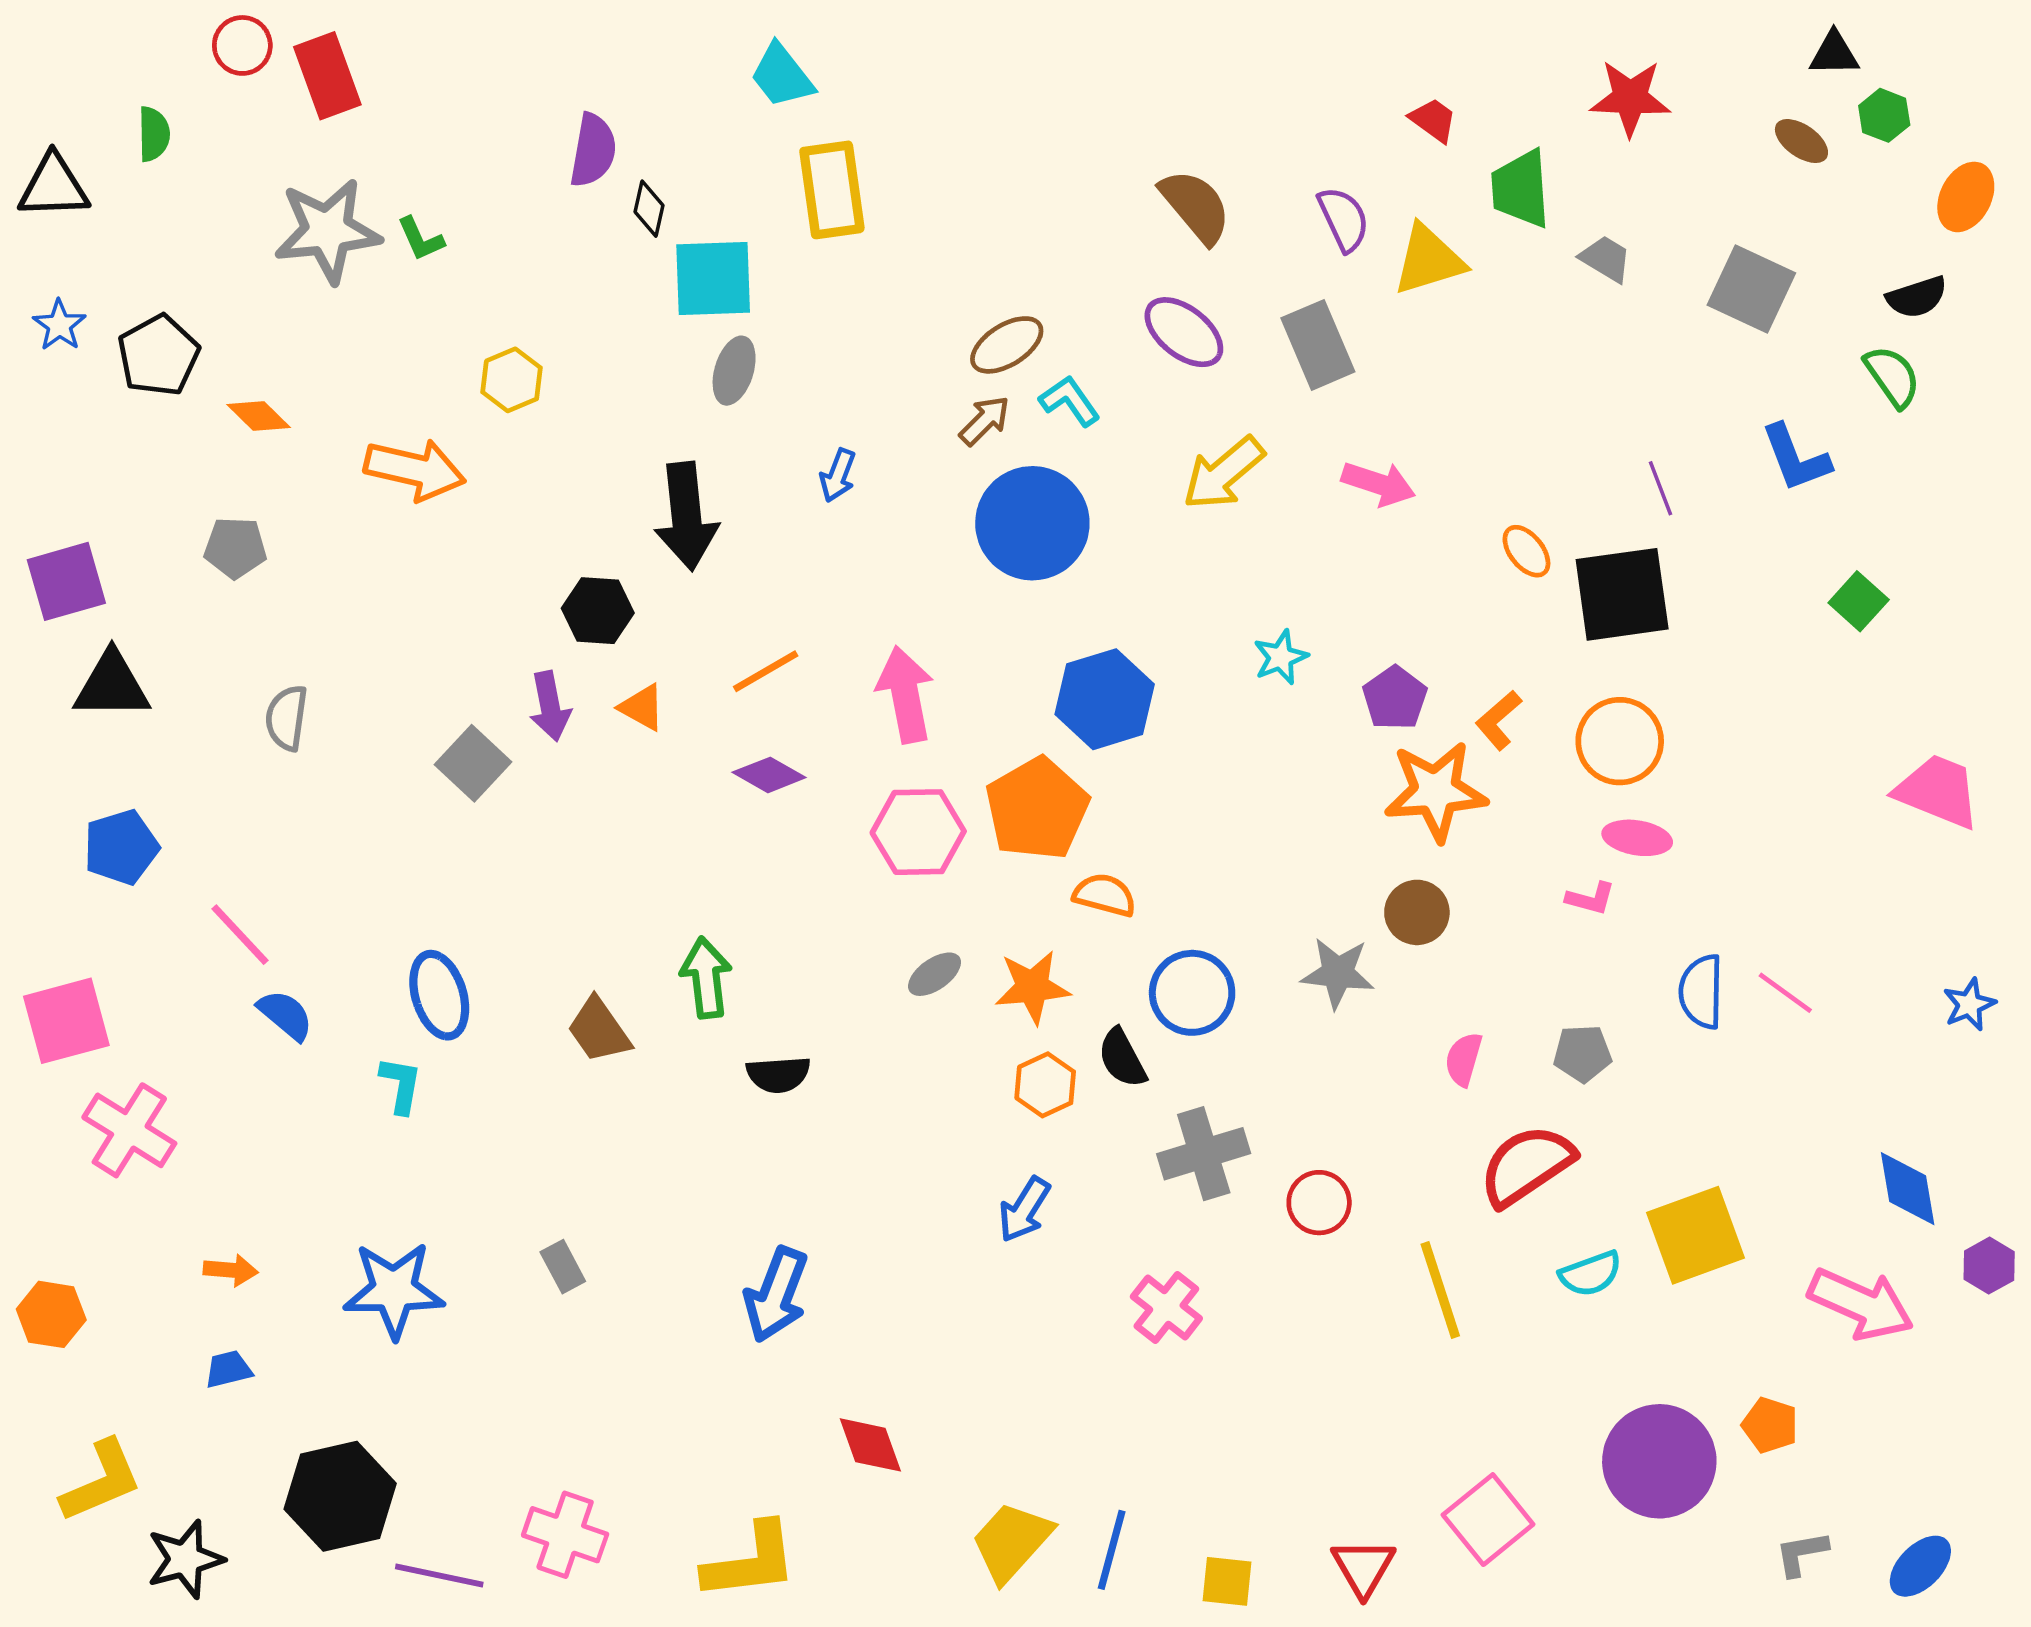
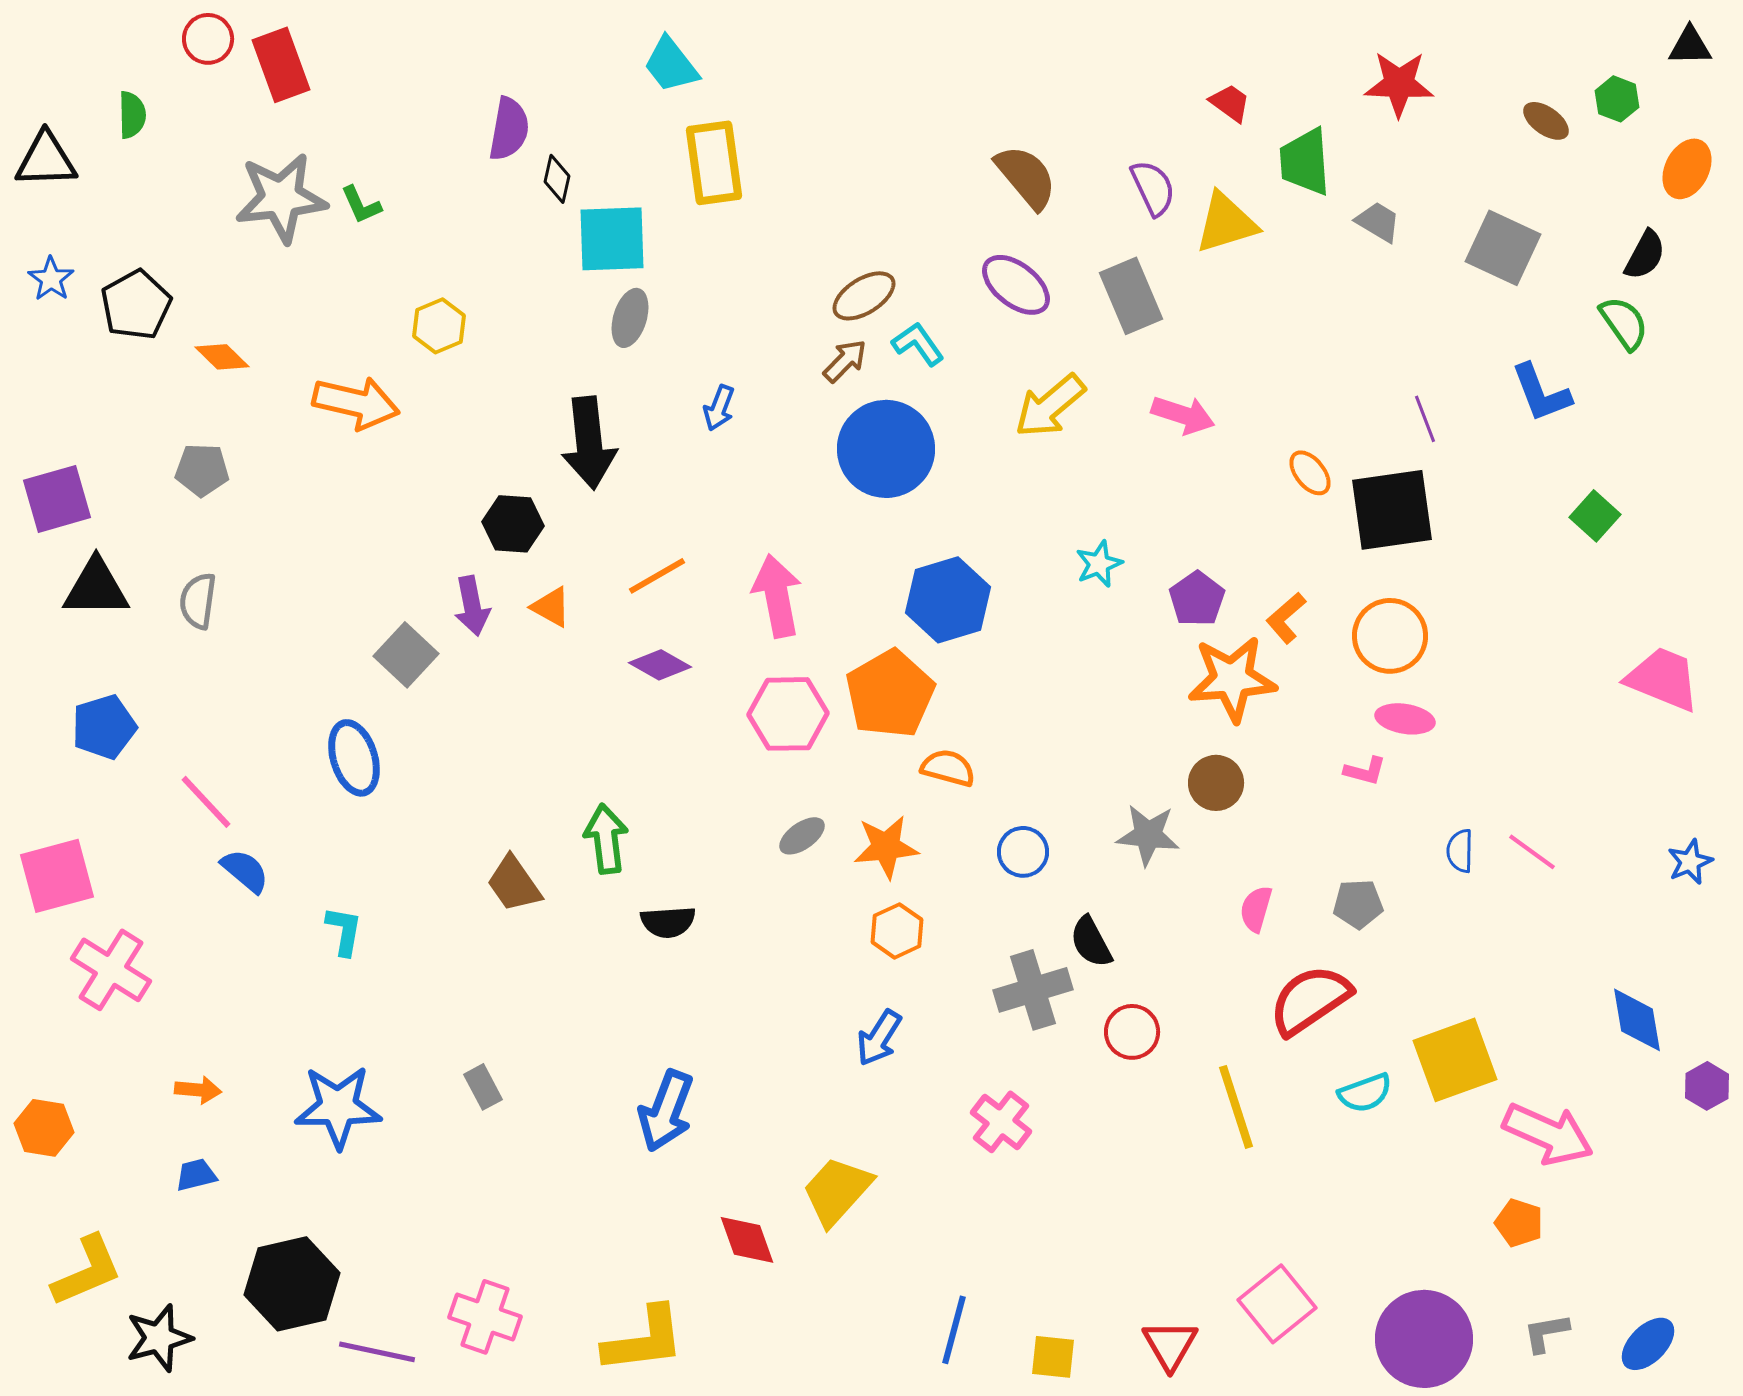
black triangle: (1834, 54) -> (1690, 46), moved
black semicircle: (1917, 297) -> (1645, 255), turned -44
gray semicircle: (287, 718) -> (198, 601), moved
blue semicircle: (1701, 992) -> (1460, 851), size x0.7
blue circle: (1192, 993) -> (1023, 852), size x0.7
blue ellipse: (439, 995) -> (354, 758), moved
black semicircle: (1122, 1058) -> (1091, 942), moved
pink arrow: (1861, 1304) -> (1548, 1134), moved
purple circle: (1659, 1461) -> (1424, 1339), moved
yellow trapezoid: (1011, 1542) -> (837, 1191), moved

